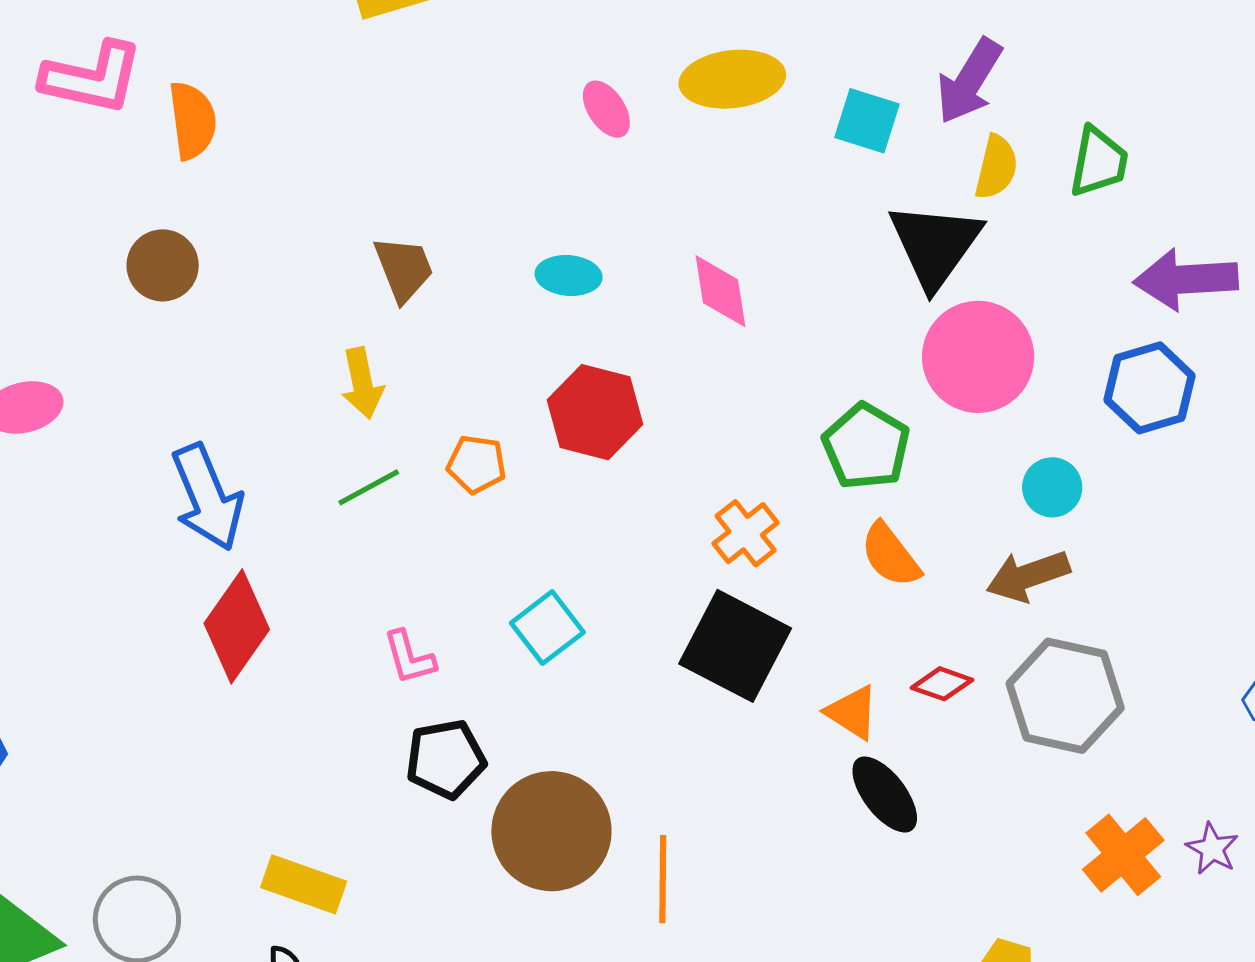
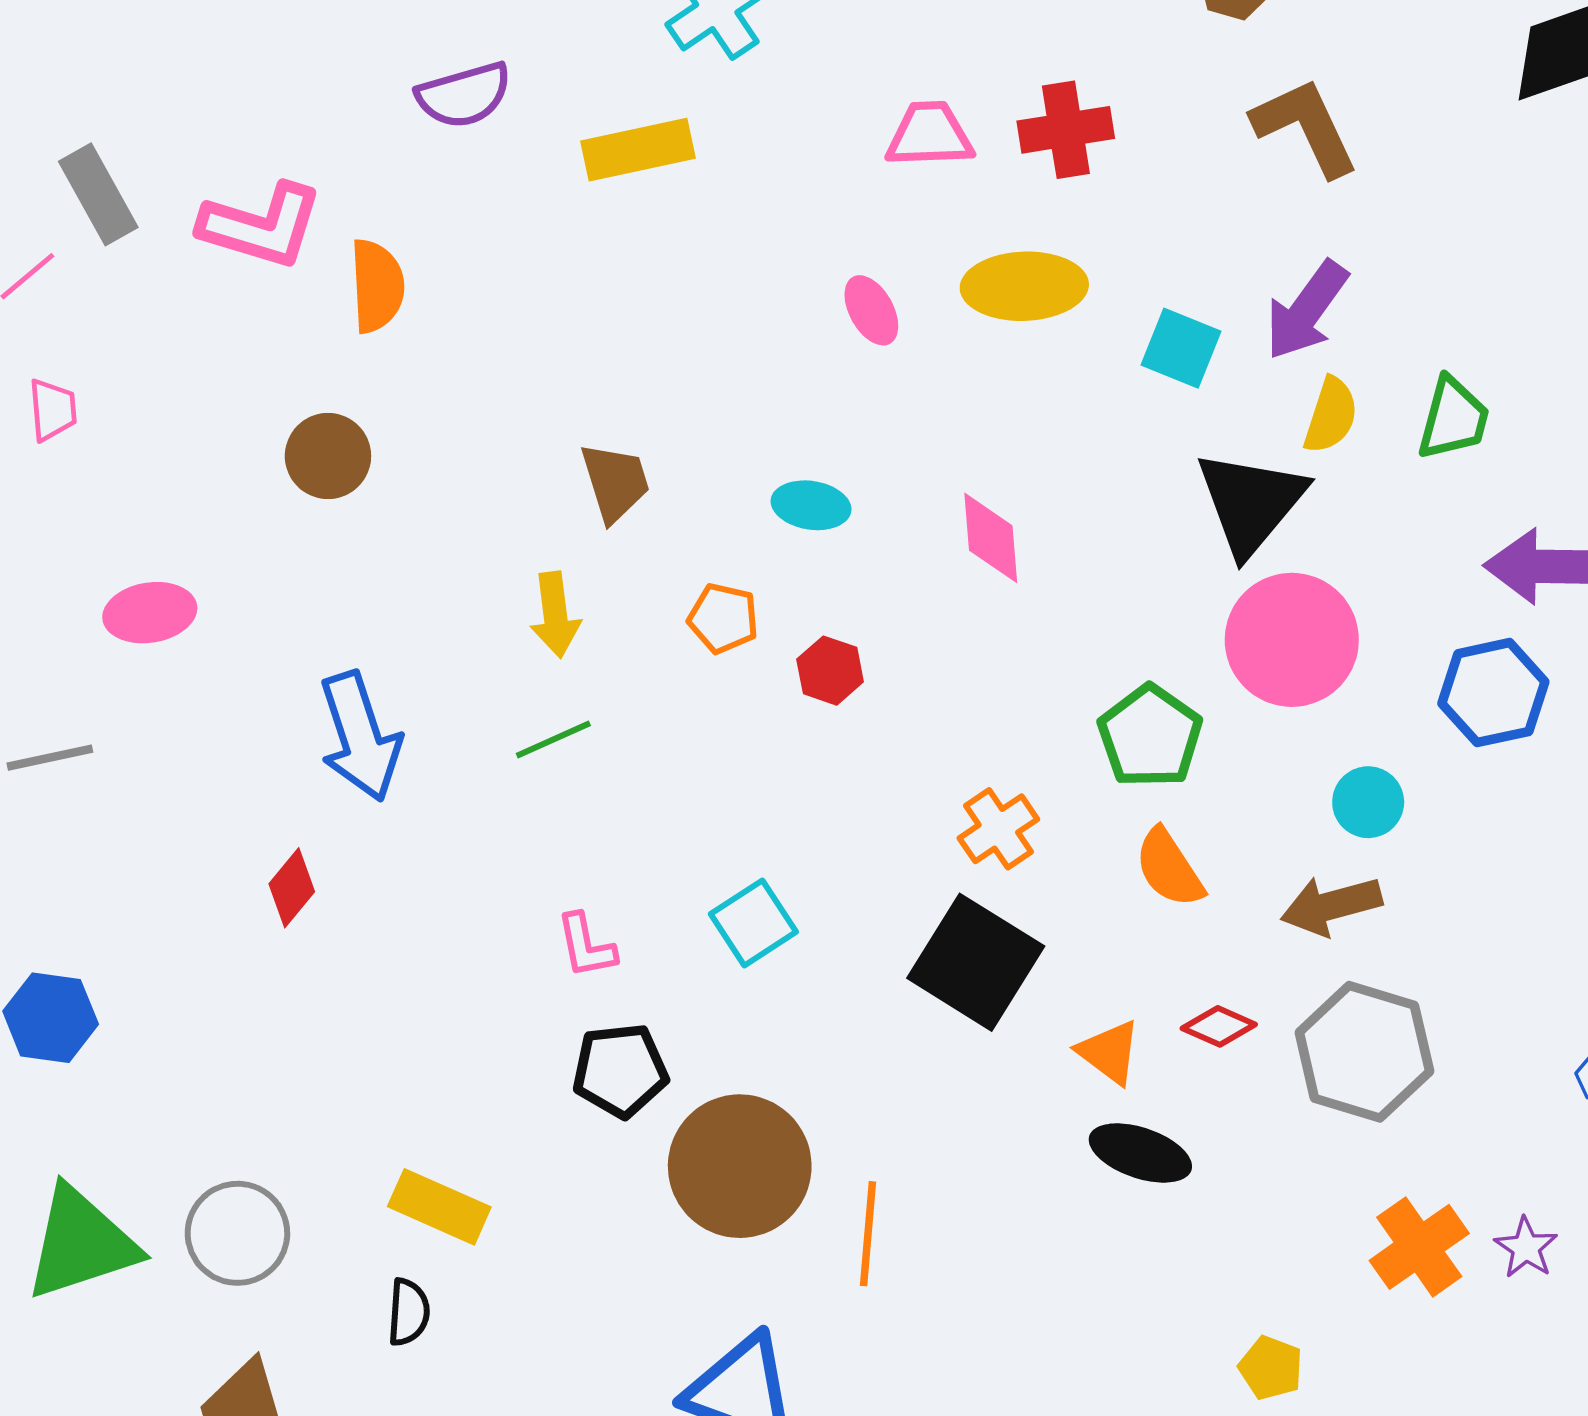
red hexagon: (595, 412) -> (830, 671), size x0.6
orange pentagon: (476, 464) -> (723, 618), moved
red diamond: (237, 626) -> (292, 888), moved, size x0.6
black ellipse: (885, 794) -> (1140, 1153), turned -38

